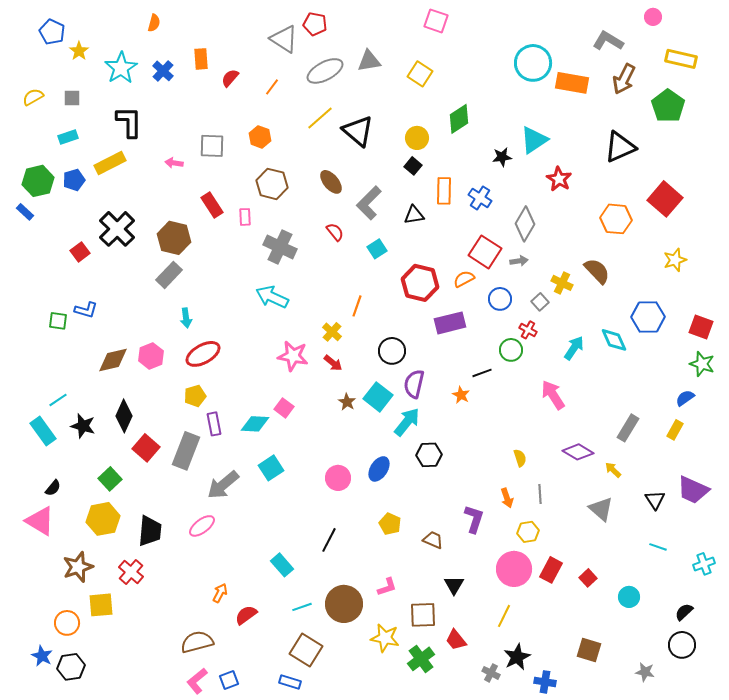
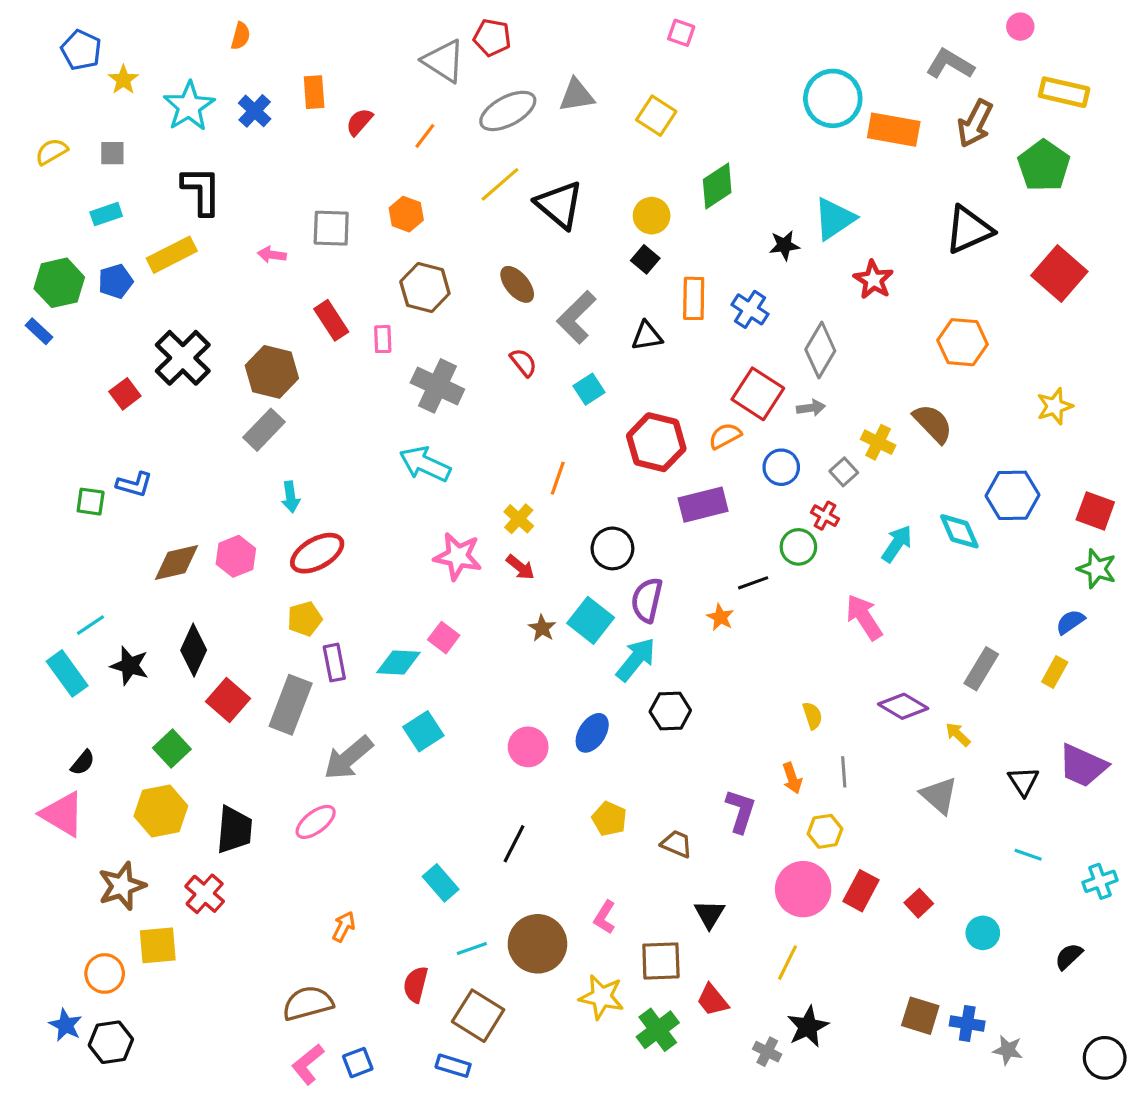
pink square: (436, 21) -> (681, 33), size x0.7
red square: (665, 199) -> (1059, 273), moved
pink L-shape: (387, 587) -> (605, 917), turned 140
red semicircle: (246, 615) -> (416, 984), moved, turned -40
black circle: (682, 645) -> (1105, 1058), moved
blue cross: (545, 682) -> (967, 1023), moved

